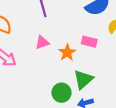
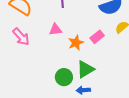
pink rectangle: (89, 42) -> (97, 37), turned -64

